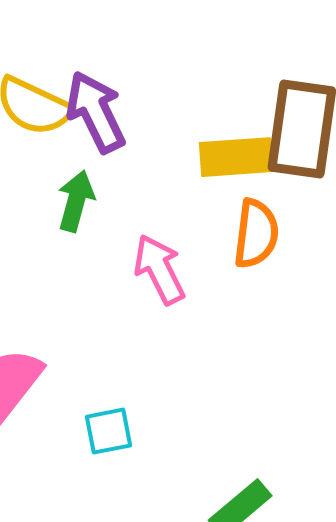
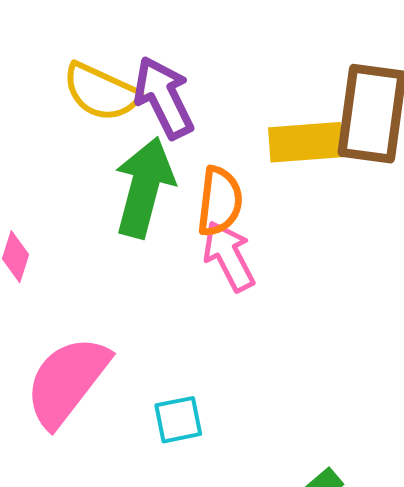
green arrow: (76, 201) -> (144, 187), size x1.6
orange semicircle: (256, 234) -> (220, 201), moved

